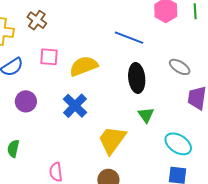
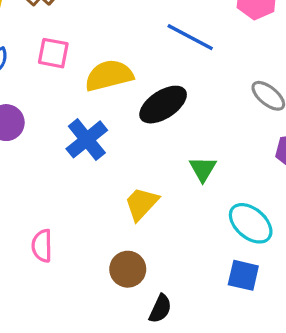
black ellipse: (137, 78) -> (163, 105), moved, turned 56
yellow trapezoid: (112, 140) -> (142, 204), size x0.7

